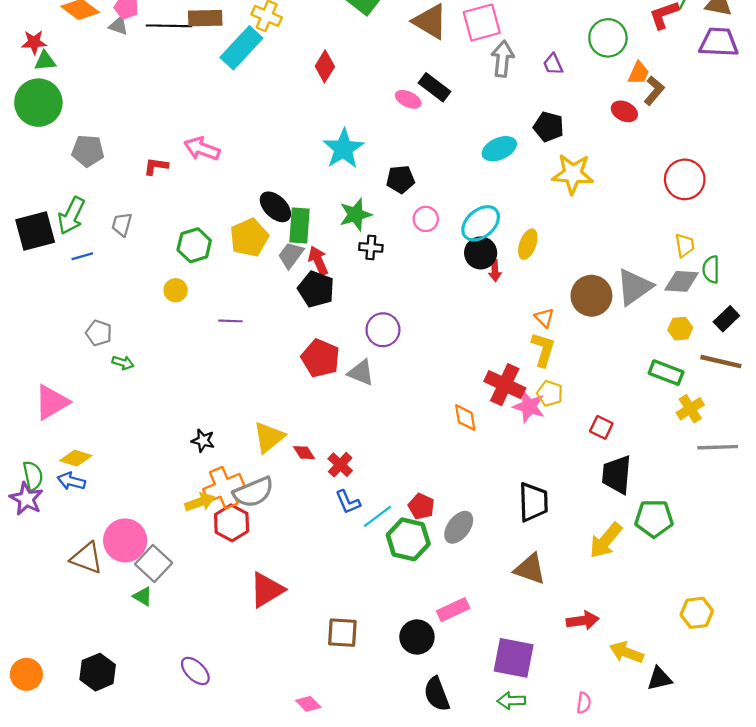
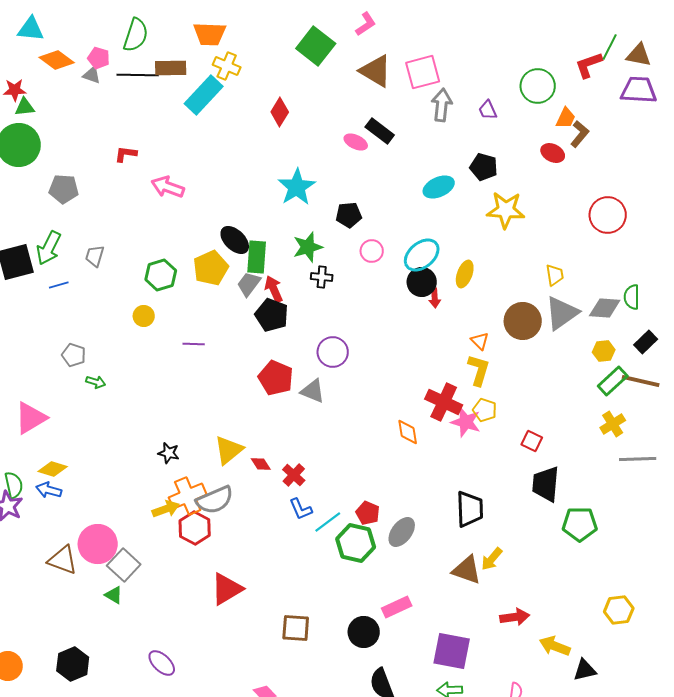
red L-shape: (156, 166) -> (126, 154), moved
yellow trapezoid: (685, 245) -> (555, 275), moved
green rectangle: (666, 373) -> (613, 381), moved, turned -64
yellow arrow: (606, 540) -> (492, 559), moved, size x0.7

